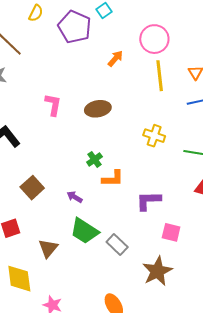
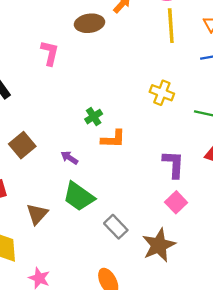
brown ellipse: (98, 109) -> (89, 23), moved
purple L-shape: (148, 201) -> (174, 164), moved, turned 92
pink square: (171, 232) -> (176, 202), turned 30
gray rectangle: (117, 244) -> (116, 227), moved

